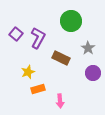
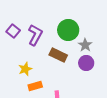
green circle: (71, 21) -> (68, 30), moved
purple circle: (93, 73) -> (86, 63), moved

